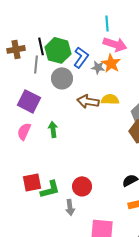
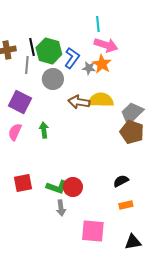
yellow semicircle: (110, 99) -> (101, 100), size x1.4
green L-shape: (50, 189) -> (57, 187), moved, turned 35

